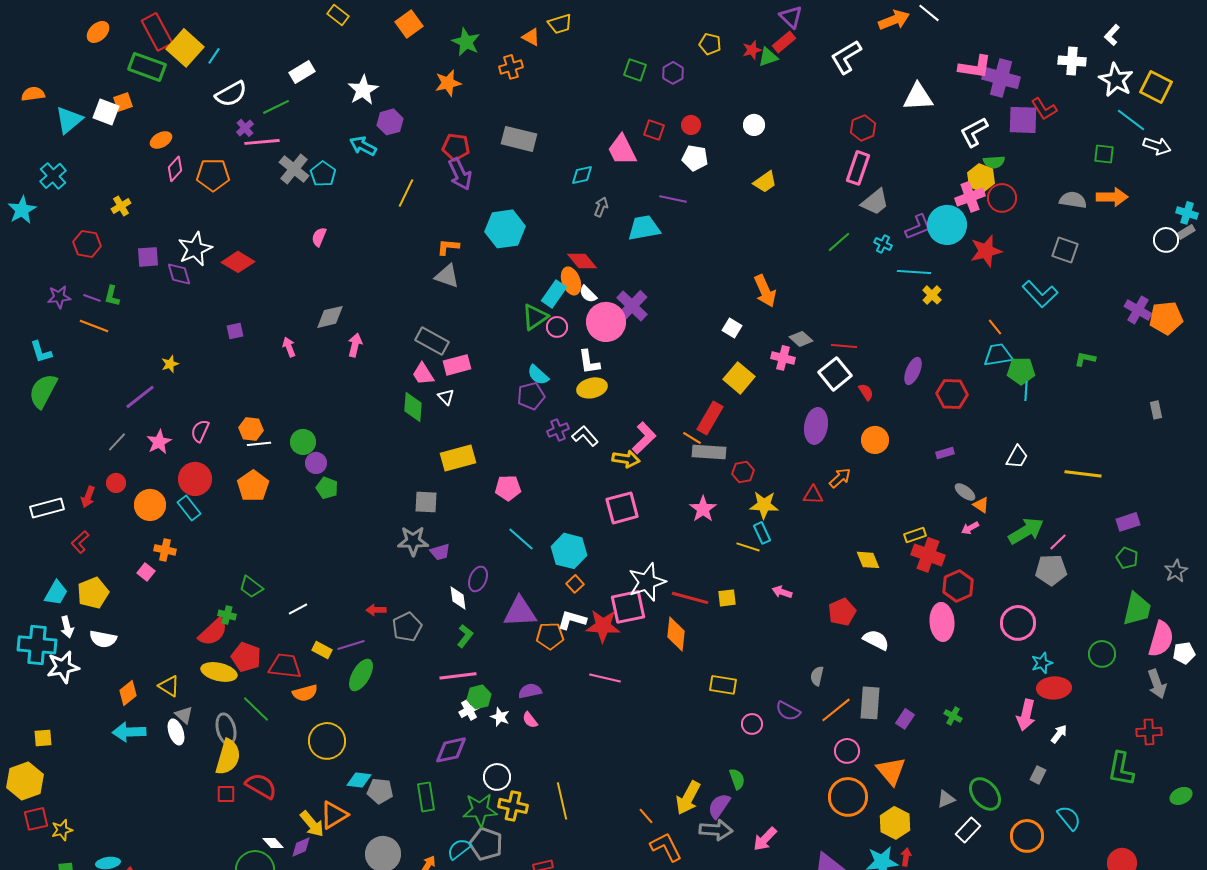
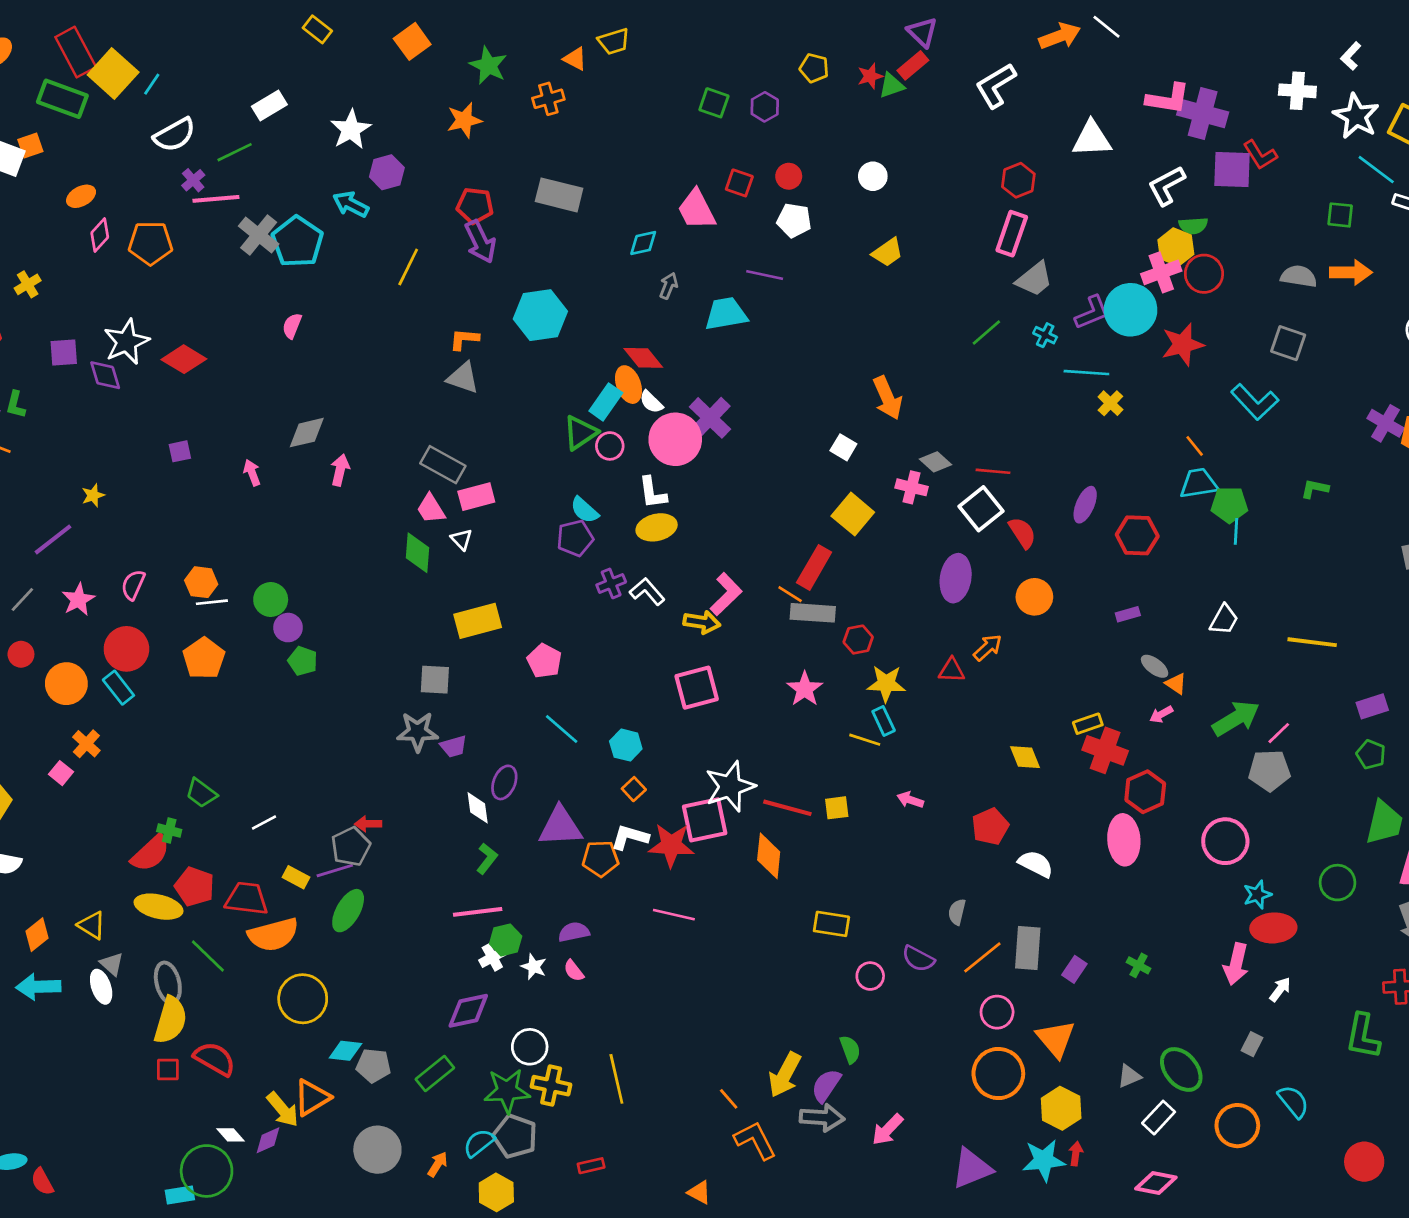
cyan pentagon: (323, 174) -> (297, 242), size x1.5
red semicircle: (866, 392) -> (1022, 533), size x1.4
pink pentagon: (508, 488) -> (544, 661), turned 30
orange cross: (165, 550) -> (86, 744), turned 30
cyan hexagon: (569, 551) -> (626, 745), size x0.7
gray pentagon: (407, 627) -> (351, 847), moved
orange semicircle: (305, 693) -> (273, 935), size x1.5
green rectangle: (426, 797) -> (435, 1074), turned 60

